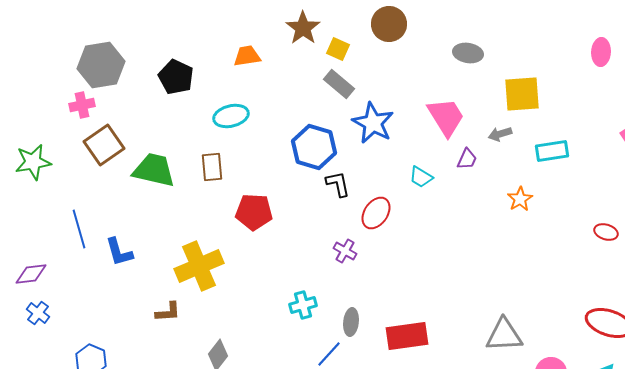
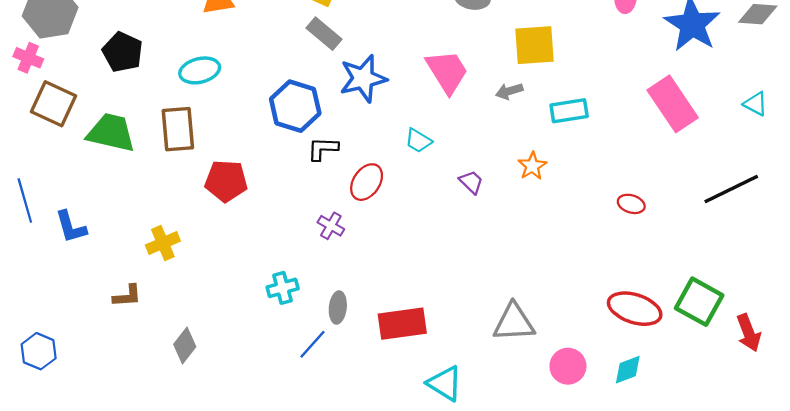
black pentagon: (176, 77) -> (123, 52), moved
pink cross: (82, 105) -> (28, 58), turned 35
blue star: (373, 123) -> (363, 78), turned 30
brown square: (104, 145) -> (54, 104), turned -30
purple trapezoid: (467, 159) -> (471, 182), moved, turned -70
brown rectangle: (212, 167) -> (178, 129), size x1.4
black L-shape: (338, 184) -> (323, 149), turned -76
yellow cross: (199, 266) -> (163, 243), size x0.6

